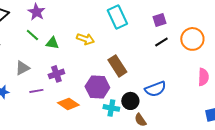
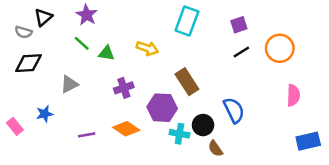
cyan rectangle: (117, 17) -> (187, 21), turned 45
purple cross: (56, 74) -> (124, 88), moved
blue semicircle: (155, 89) -> (234, 110), turned -95
purple line: (36, 91) -> (87, 135), moved

